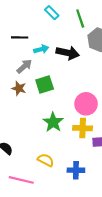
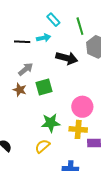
cyan arrow: (41, 49) -> (44, 38), moved
green star: (53, 122) -> (51, 123), turned 30
yellow semicircle: (46, 160) -> (42, 146), moved, turned -70

